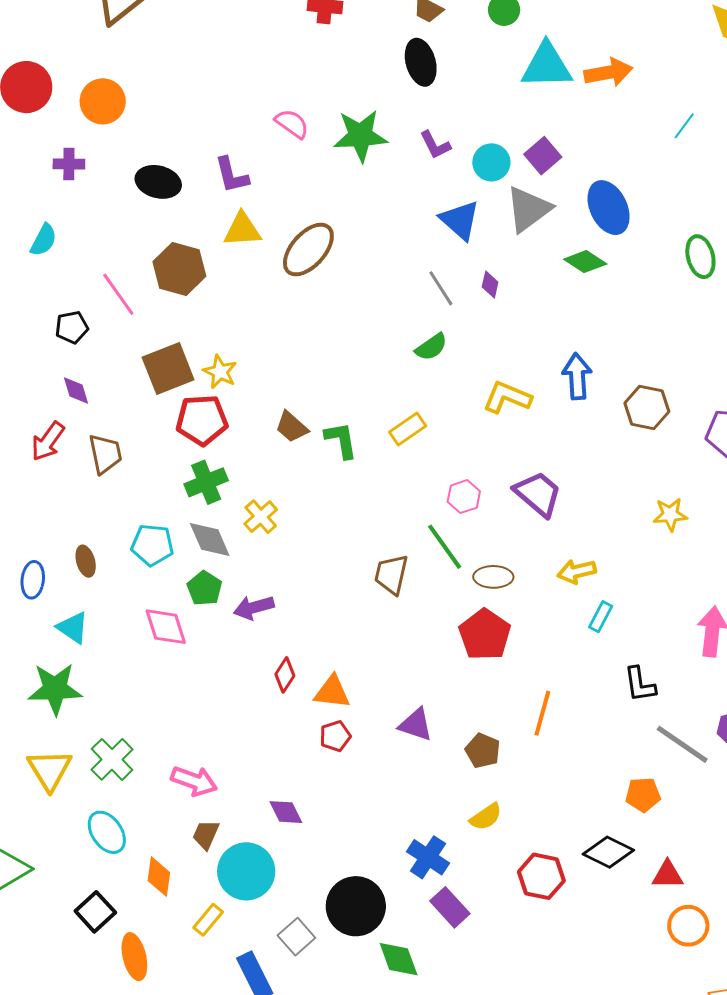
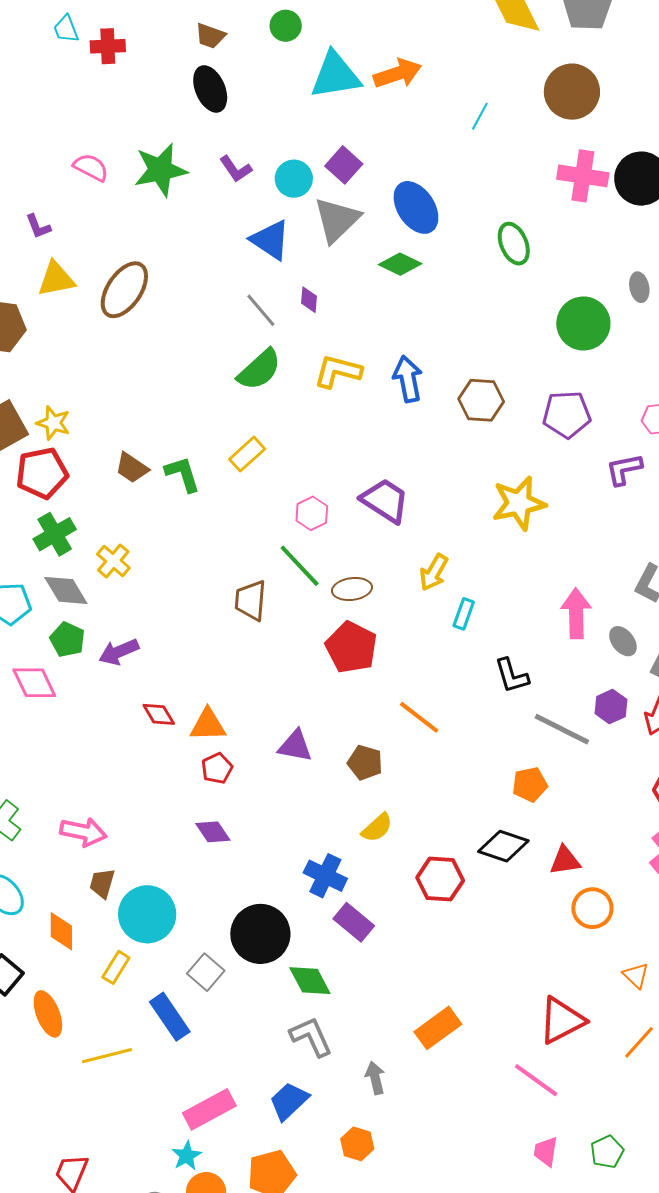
purple L-shape: (232, 175) -> (38, 226), size x0.7
green semicircle: (431, 347) -> (259, 370), size x1.4
yellow L-shape: (507, 397) -> (338, 371), moved
yellow star: (670, 515) -> (519, 503), size x1.6
yellow arrow: (577, 572) -> (434, 572), turned -39
red diamond: (285, 675) -> (159, 714), turned -56
orange line: (542, 713) -> (419, 717), turned -60
purple diamond: (286, 812) -> (213, 832), moved

